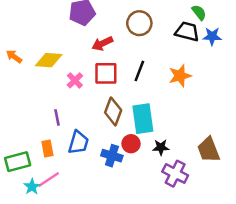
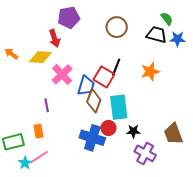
red arrow: (102, 43) -> (55, 38), moved, turned -84
red square: (106, 73) -> (104, 77), moved, turned 30
pink cross: (75, 80) -> (62, 74), size x1.5
blue trapezoid: (78, 143) -> (86, 86), moved
blue cross: (112, 156) -> (92, 138), size x1.4

